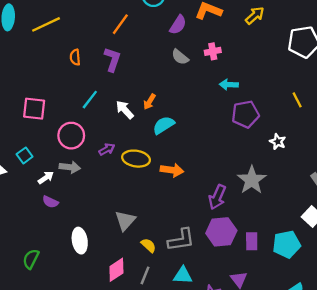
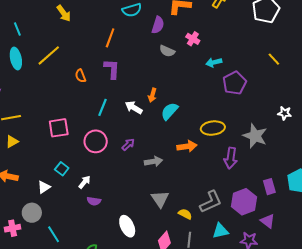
pink cross: (213, 51) -> (193, 39), turned -32
white star: (278, 142) -> (285, 113), moved
yellow ellipse: (136, 159) -> (213, 128), moved
gray arrow: (70, 167) -> (153, 162), moved
purple hexagon: (221, 232) -> (244, 202), moved

